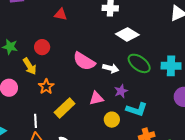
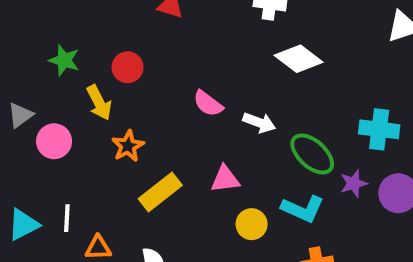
pink semicircle: (84, 61) -> (208, 104), size x0.7
green ellipse: (139, 63) -> (312, 154), moved
purple star: (121, 91) -> (354, 183), moved
white line: (36, 121) -> (67, 218), moved

